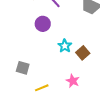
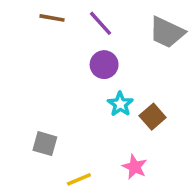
purple circle: (43, 24) -> (104, 65), moved

